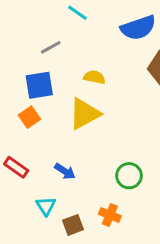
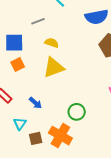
yellow semicircle: (94, 77) -> (52, 43), moved
blue square: (39, 85) -> (14, 43), moved
orange cross: (110, 215) -> (60, 136), size x1.6

